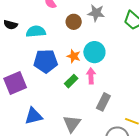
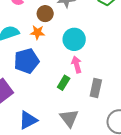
orange star: (74, 56) -> (37, 32), moved
green rectangle: (71, 81) -> (64, 83), moved

